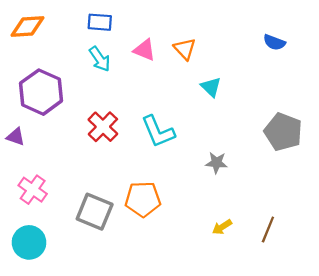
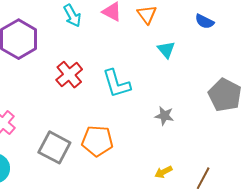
blue semicircle: (274, 42) -> (204, 21), moved

